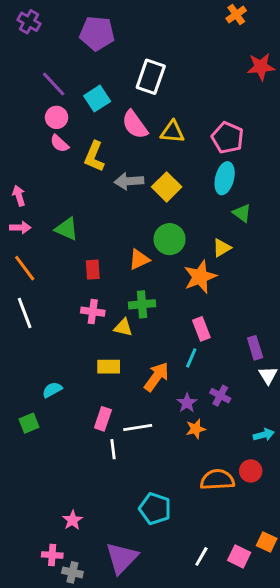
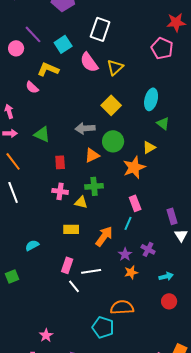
pink circle: (57, 117) -> (16, 48), moved
yellow triangle: (172, 132) -> (115, 67), turned -48
pink pentagon: (228, 138) -> (162, 48), moved
pink semicircle: (59, 143) -> (32, 87), moved
yellow L-shape: (94, 157) -> (48, 69), moved, turned 90
gray arrow: (129, 181) -> (85, 128), moved
green square: (29, 423) -> (12, 276), moved
cyan arrow: (264, 435) -> (166, 276), moved
white line: (113, 449) -> (74, 286), turned -32
orange semicircle: (217, 480) -> (122, 307), moved

